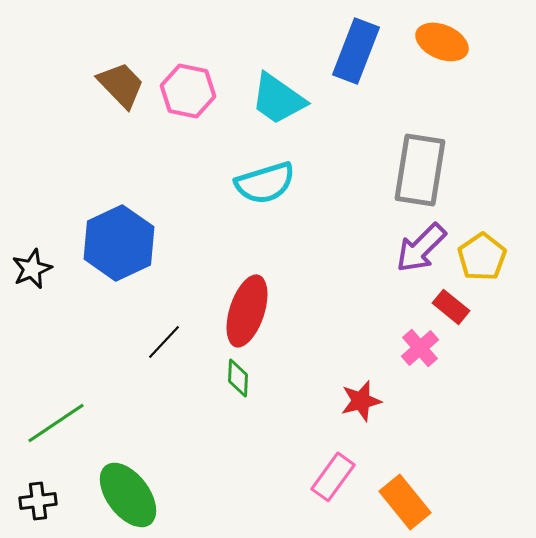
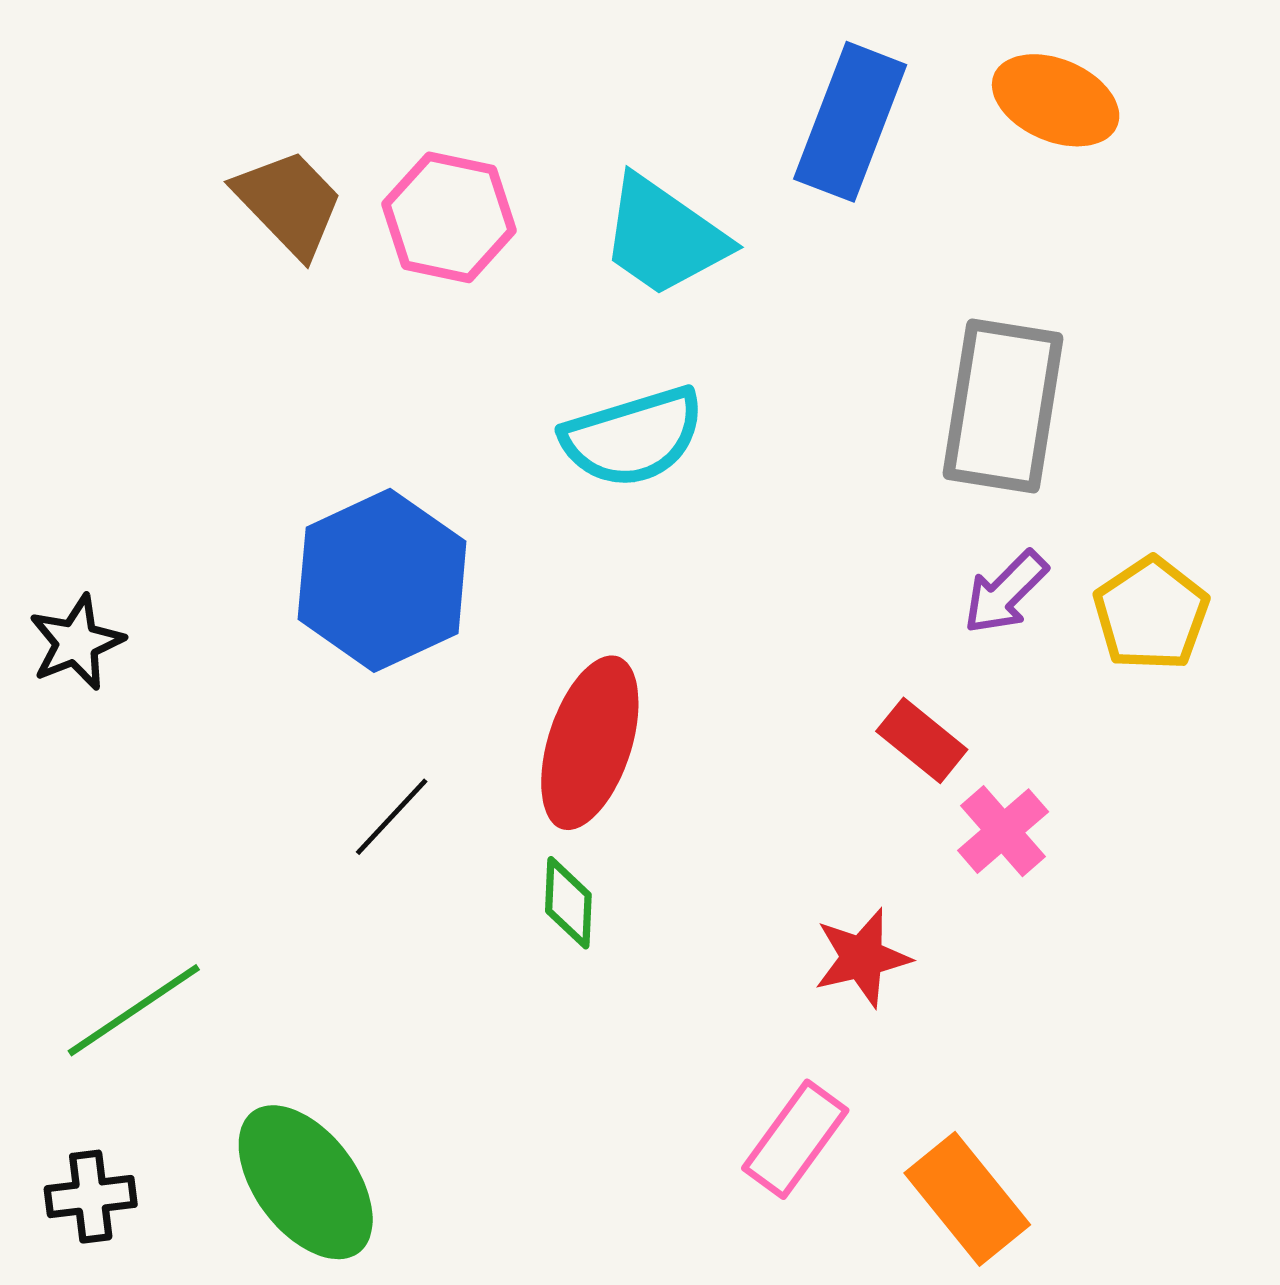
blue hexagon: (119, 243) -> (382, 580), moved
purple arrow: (421, 248) -> (1005, 592), size x0.7
red rectangle: (451, 307) -> (922, 740), moved

